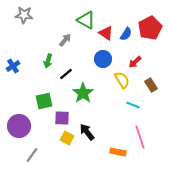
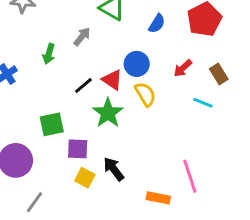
red triangle: (106, 33) -> (112, 80), moved
blue semicircle: (126, 34) -> (157, 24), moved
green arrow: (48, 61) -> (49, 54), moved
yellow semicircle: (122, 80) -> (145, 94), moved
brown rectangle: (151, 85) -> (219, 74), moved
cyan line: (133, 105) -> (203, 103), moved

